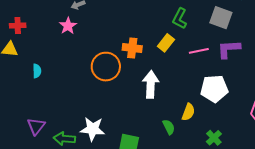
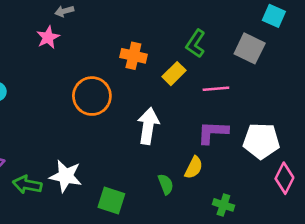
orange cross: (132, 48) -> (133, 56), moved
purple L-shape: (229, 49) -> (213, 132), moved
white pentagon: (214, 89) -> (261, 141), moved
green cross: (214, 138) -> (223, 205), turned -35

